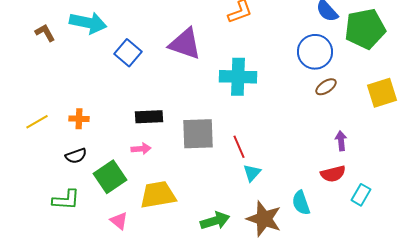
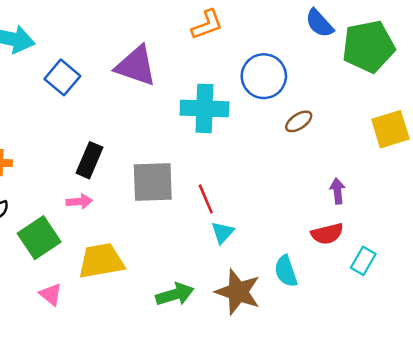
blue circle: (315, 52) -> (264, 76), moved
brown ellipse: (326, 87) -> (299, 121), moved
black rectangle: (149, 117) -> (90, 160), turned -64

